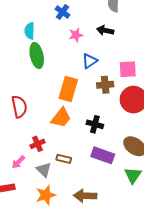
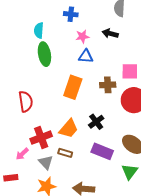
blue cross: (62, 12) -> (71, 14), turned -32
blue triangle: (90, 61) -> (86, 56), moved, turned 35
orange trapezoid: (61, 118) -> (69, 129), moved
black cross: (95, 124) -> (96, 122), turned 35
red cross: (38, 144) -> (41, 138), size x1.5

